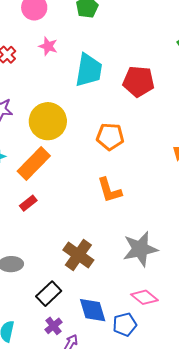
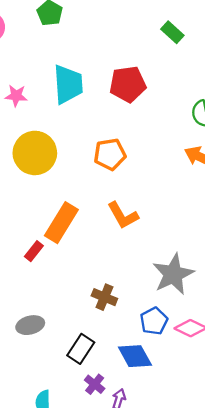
pink star: (48, 46) -> (16, 96), moved
orange rectangle: (34, 163) -> (61, 223), moved
brown cross: (78, 255) -> (104, 297), size x0.7
blue pentagon: (125, 324) -> (154, 321), moved

